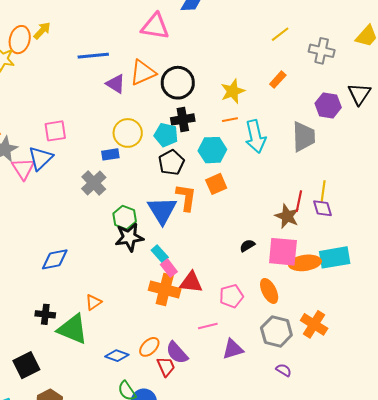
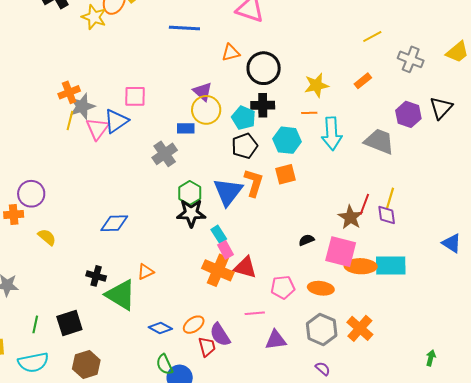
orange triangle: (143, 73) -> (231, 53), size x0.7
purple triangle: (116, 84) -> (203, 92), moved
gray trapezoid: (304, 137) -> (379, 141), turned -76
orange ellipse: (269, 291) -> (321, 288), turned -65

